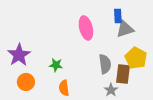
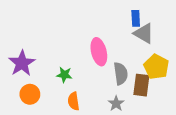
pink ellipse: (86, 28) -> (99, 52), moved
gray triangle: (125, 29) -> (144, 33), turned 48
gray star: (111, 90) -> (116, 103), moved

